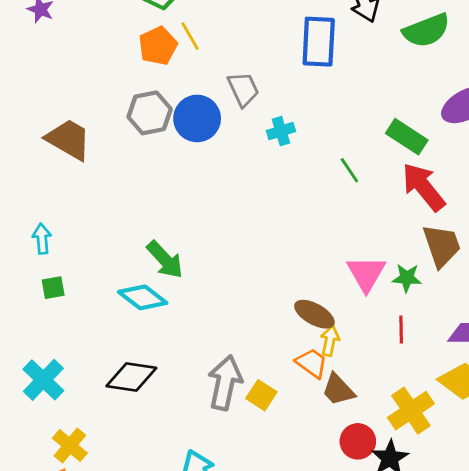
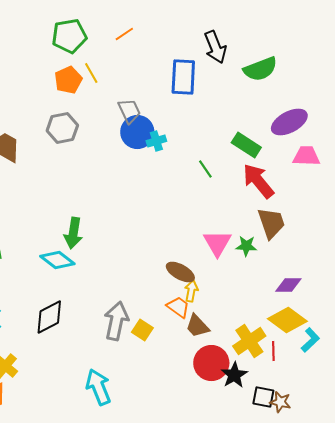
blue circle: (197, 118) -> (137, 132), moved
green arrow: (165, 260) -> (73, 233), turned 52
red line: (401, 330) -> (273, 351), moved
black diamond: (131, 377) -> (49, 317), turned -36
red circle: (358, 441) -> (211, 363), size x1.4

